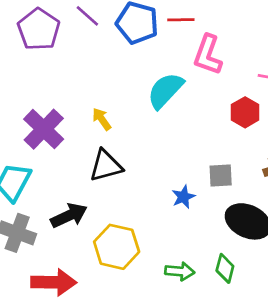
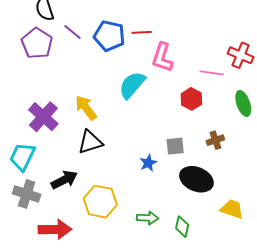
yellow arrow: (102, 119) -> (86, 108), size x1.5
green diamond: (225, 268) -> (182, 227), moved

